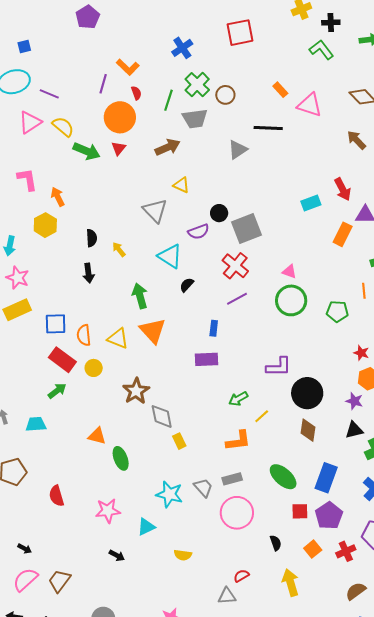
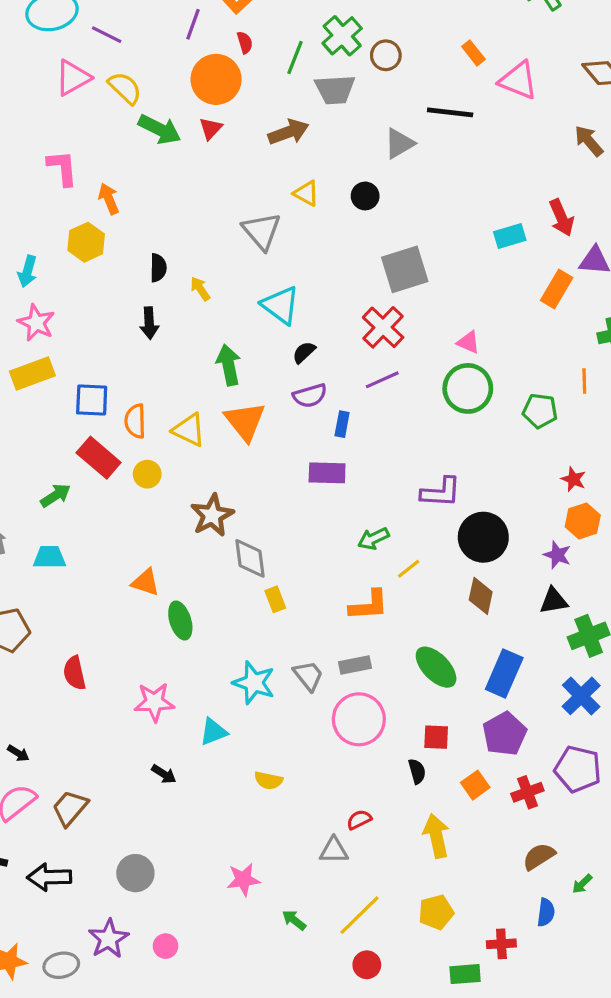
black circle: (219, 213) -> (365, 196), moved
purple semicircle: (198, 232) -> (310, 396), moved
green arrow: (57, 391) -> (55, 495), moved
red square: (300, 511) -> (436, 737), moved

